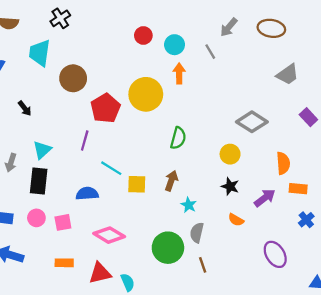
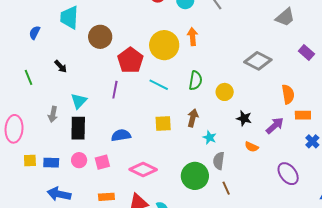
orange arrow: (179, 73) -> (193, 37), moved
yellow circle: (230, 154) -> (225, 92), moved
cyan line: (111, 168) -> (159, 85), moved

